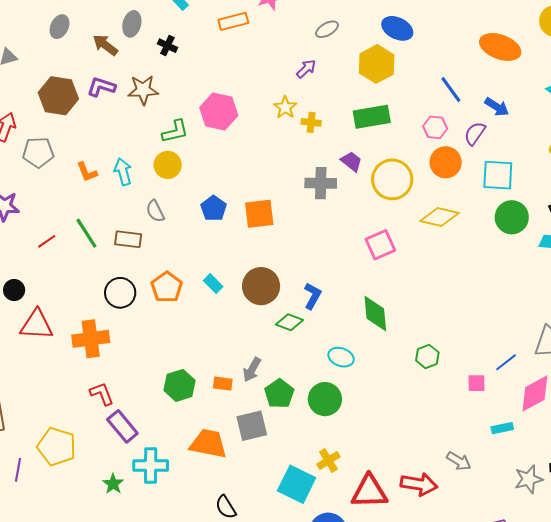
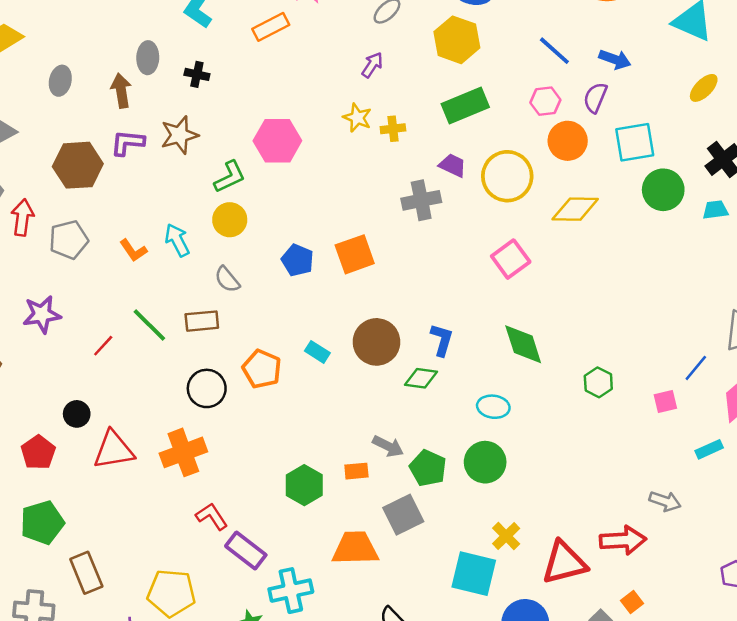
brown arrow: (105, 45) -> (121, 91), turned 56
gray arrow: (252, 370) -> (388, 446), turned -80

